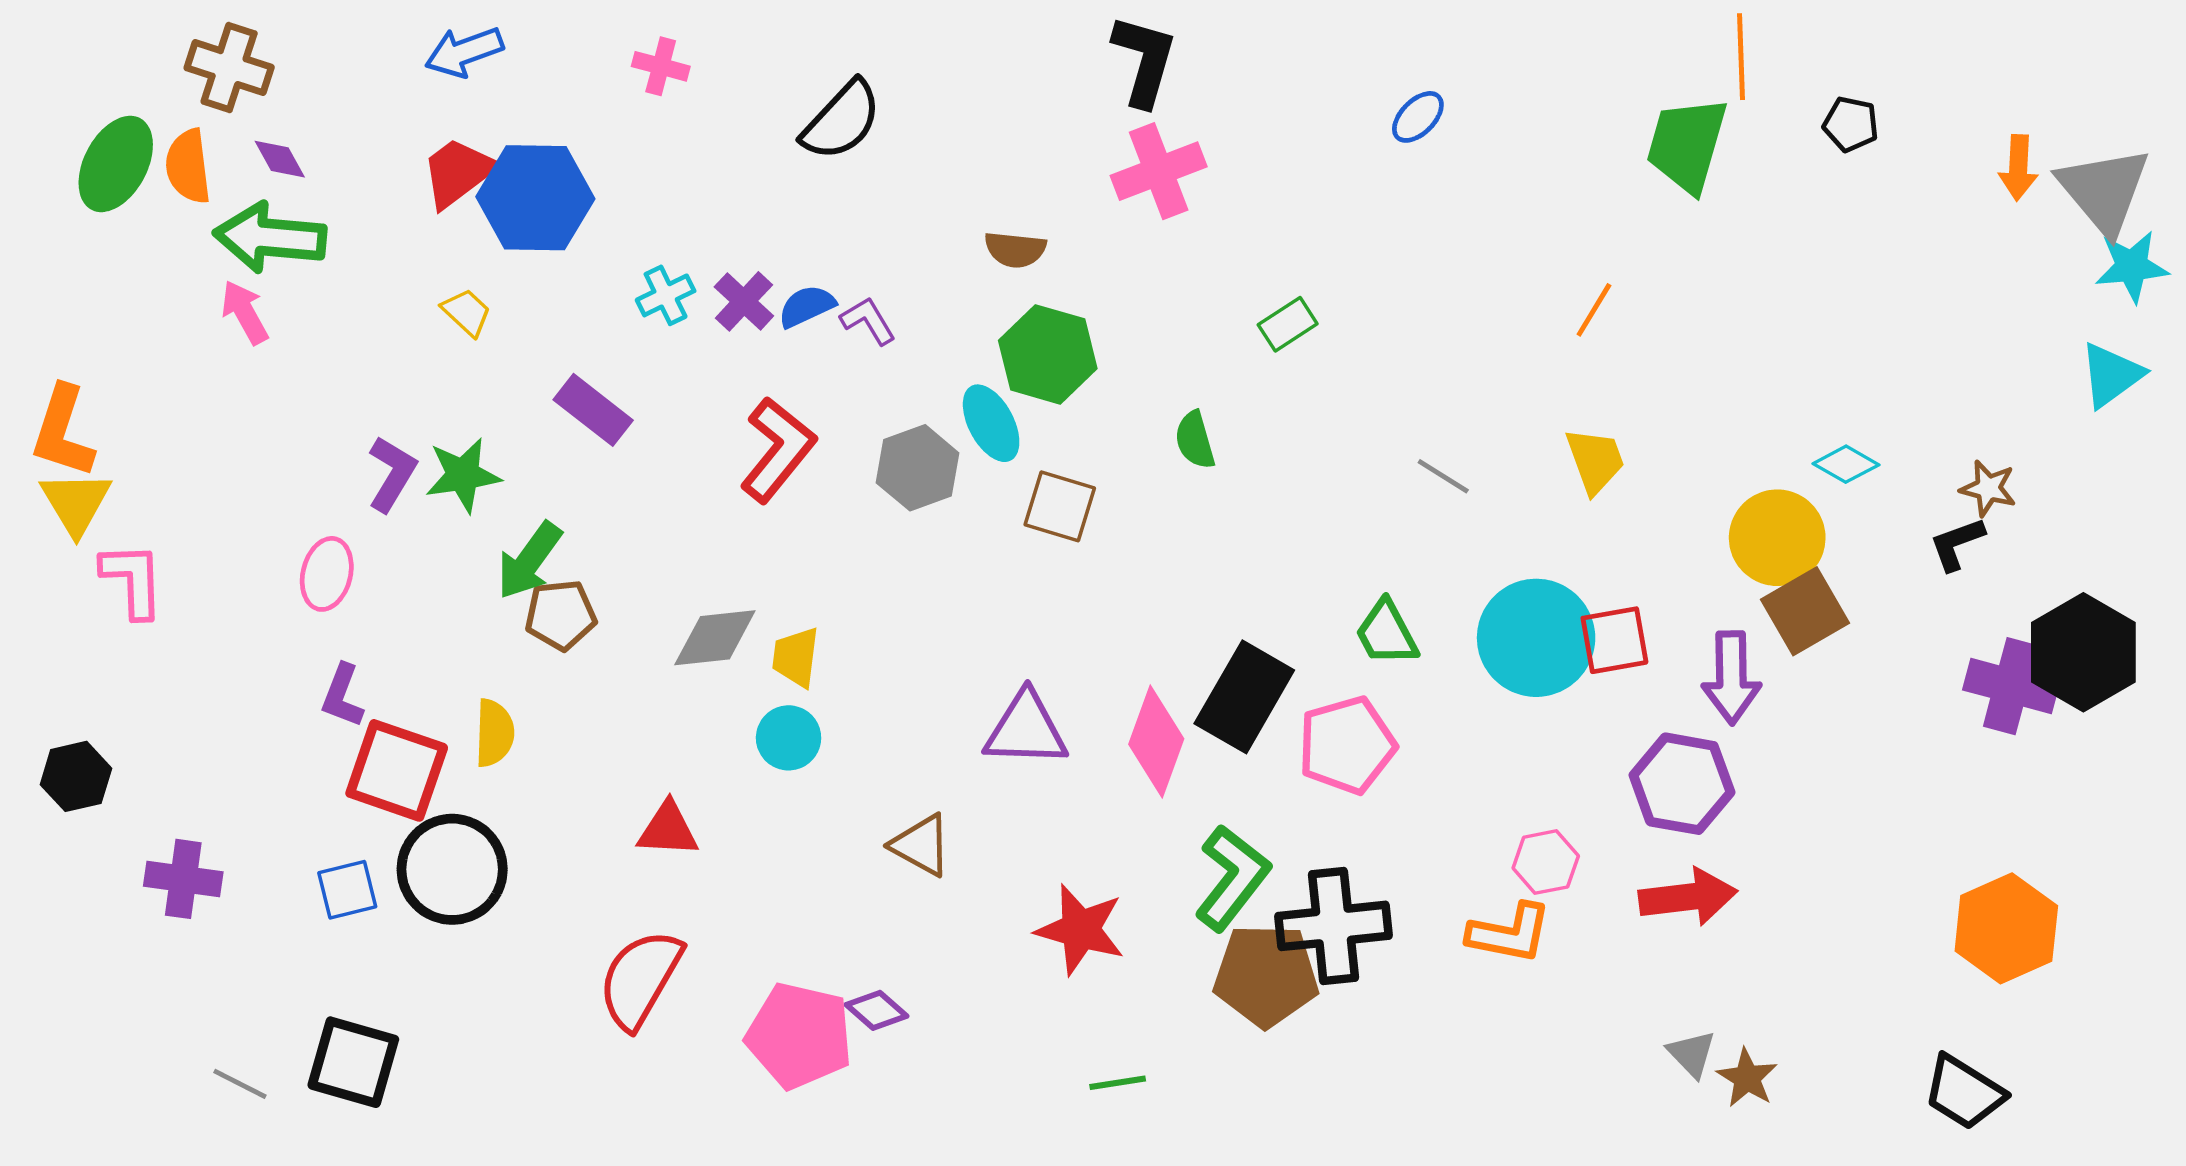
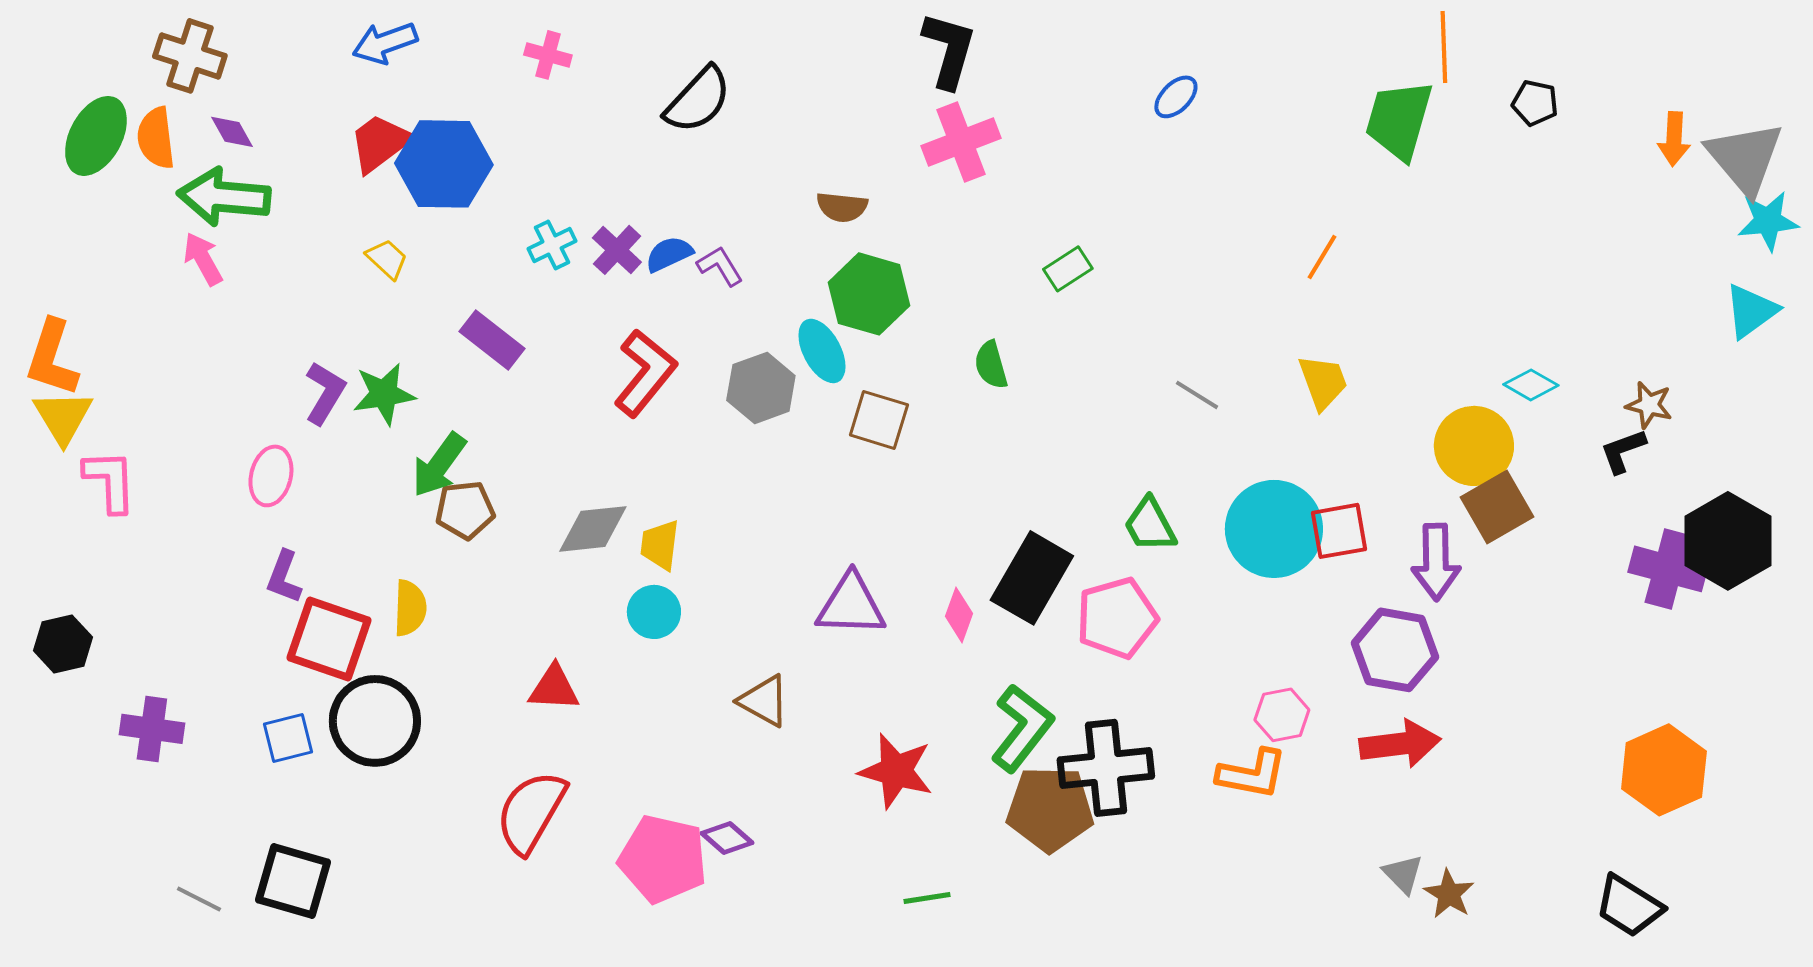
pink diamond: (1156, 742) -> (959, 615), size x0.6

